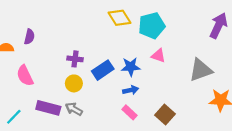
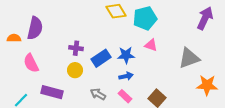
purple semicircle: (29, 37) -> (35, 28), size x1.6
gray arrow: (74, 109) -> (98, 94), moved

